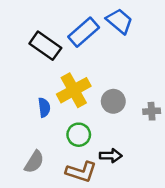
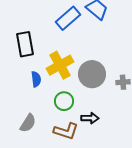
black rectangle: (45, 46) -> (25, 44), moved, turned 45
gray circle: (113, 101) -> (92, 74), size x1.4

